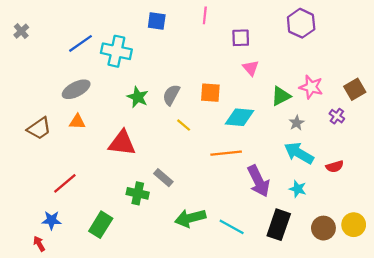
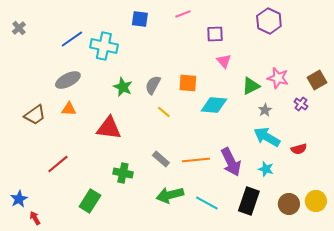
pink line: (205, 15) -> (183, 14), turned 63
orange line: (226, 153) -> (196, 160), moved
gray rectangle: (163, 178) -> (161, 159), moved
blue star: (51, 220) -> (19, 199), moved, turned -30

